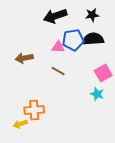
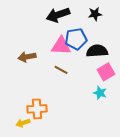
black semicircle: (93, 39) -> (97, 51), moved
pink triangle: (58, 47) -> (61, 46), size x1.5

